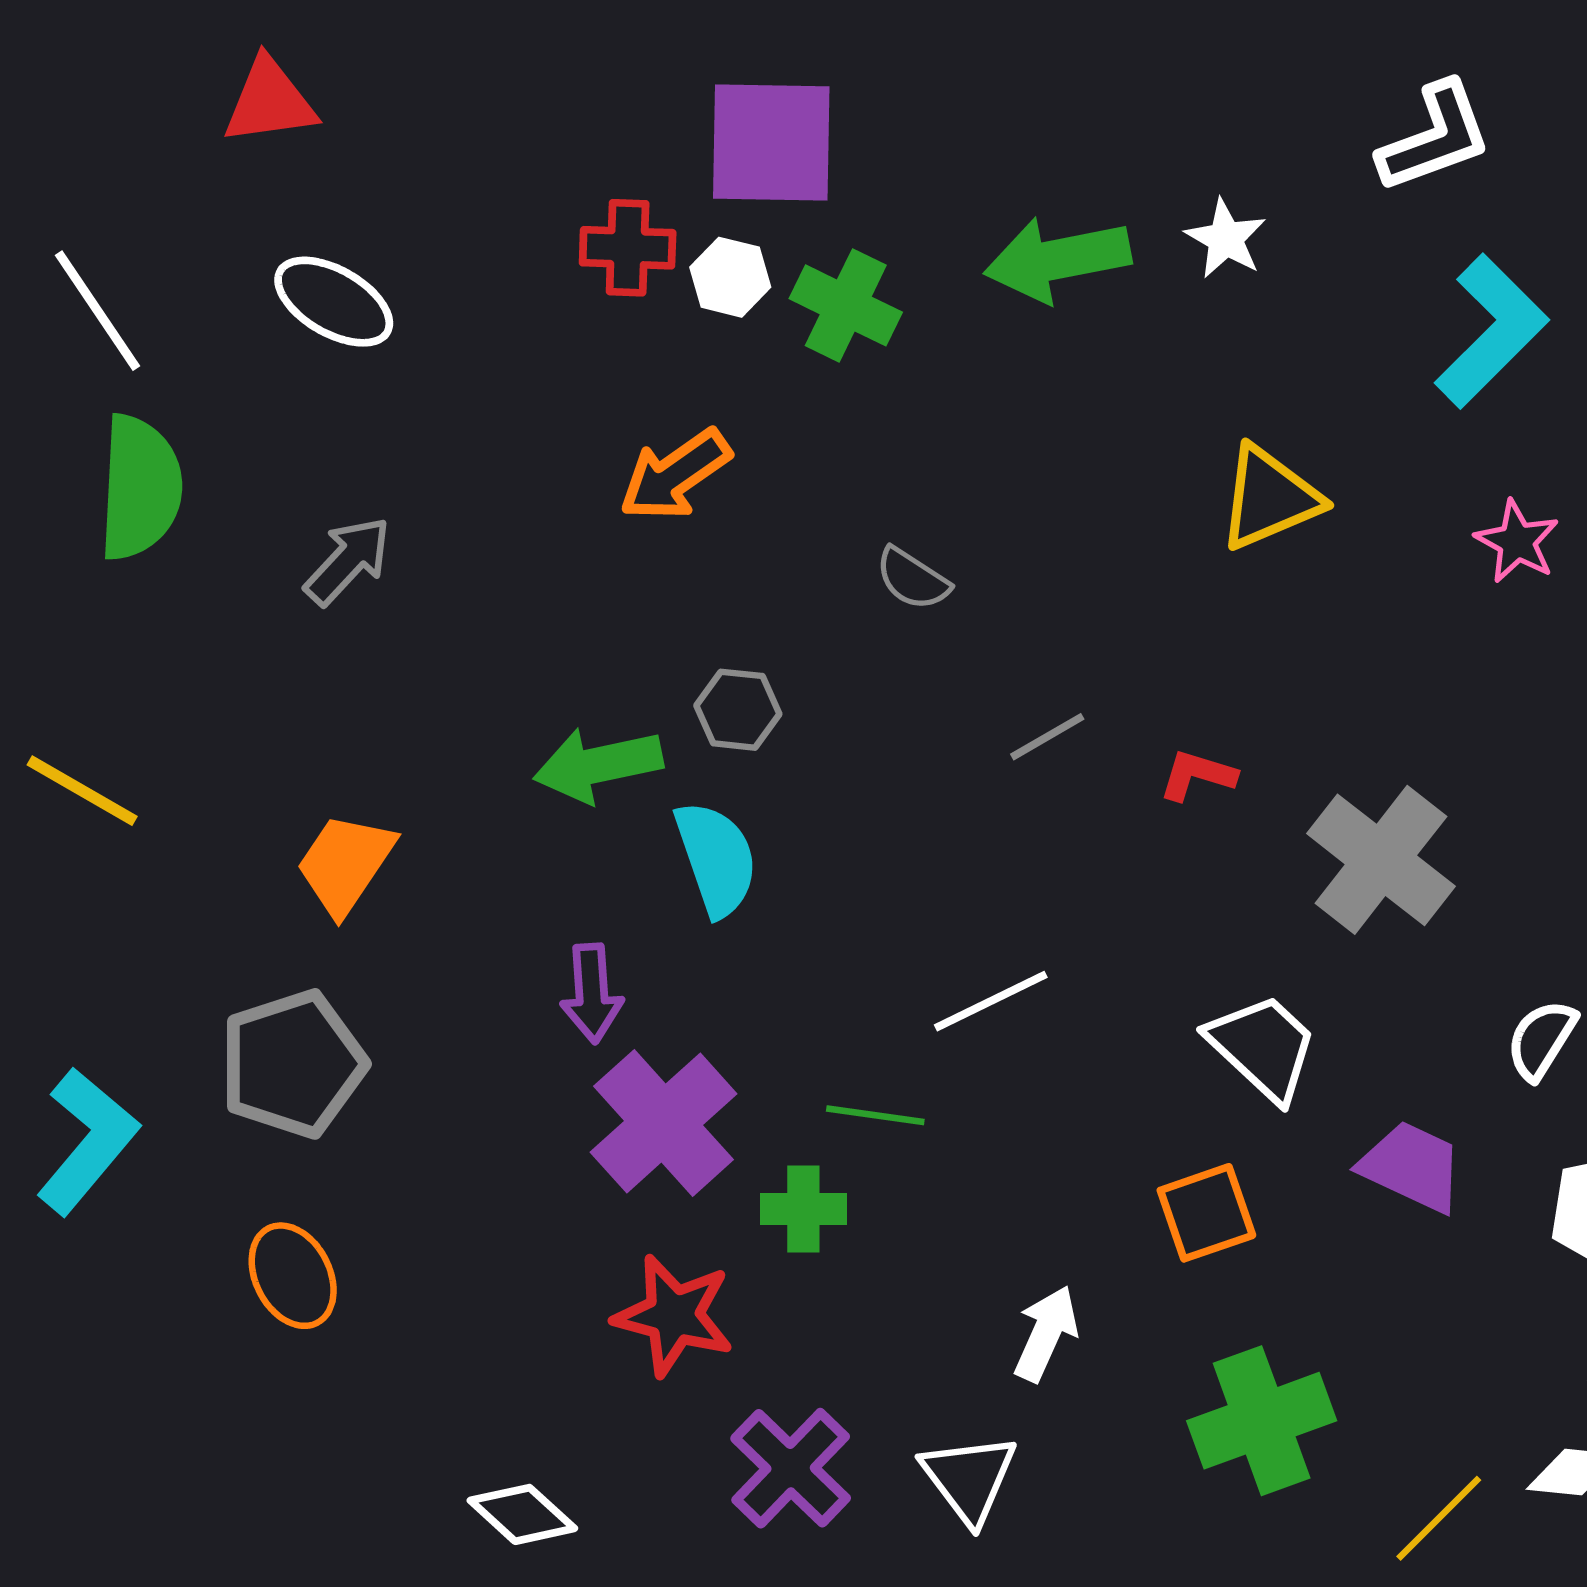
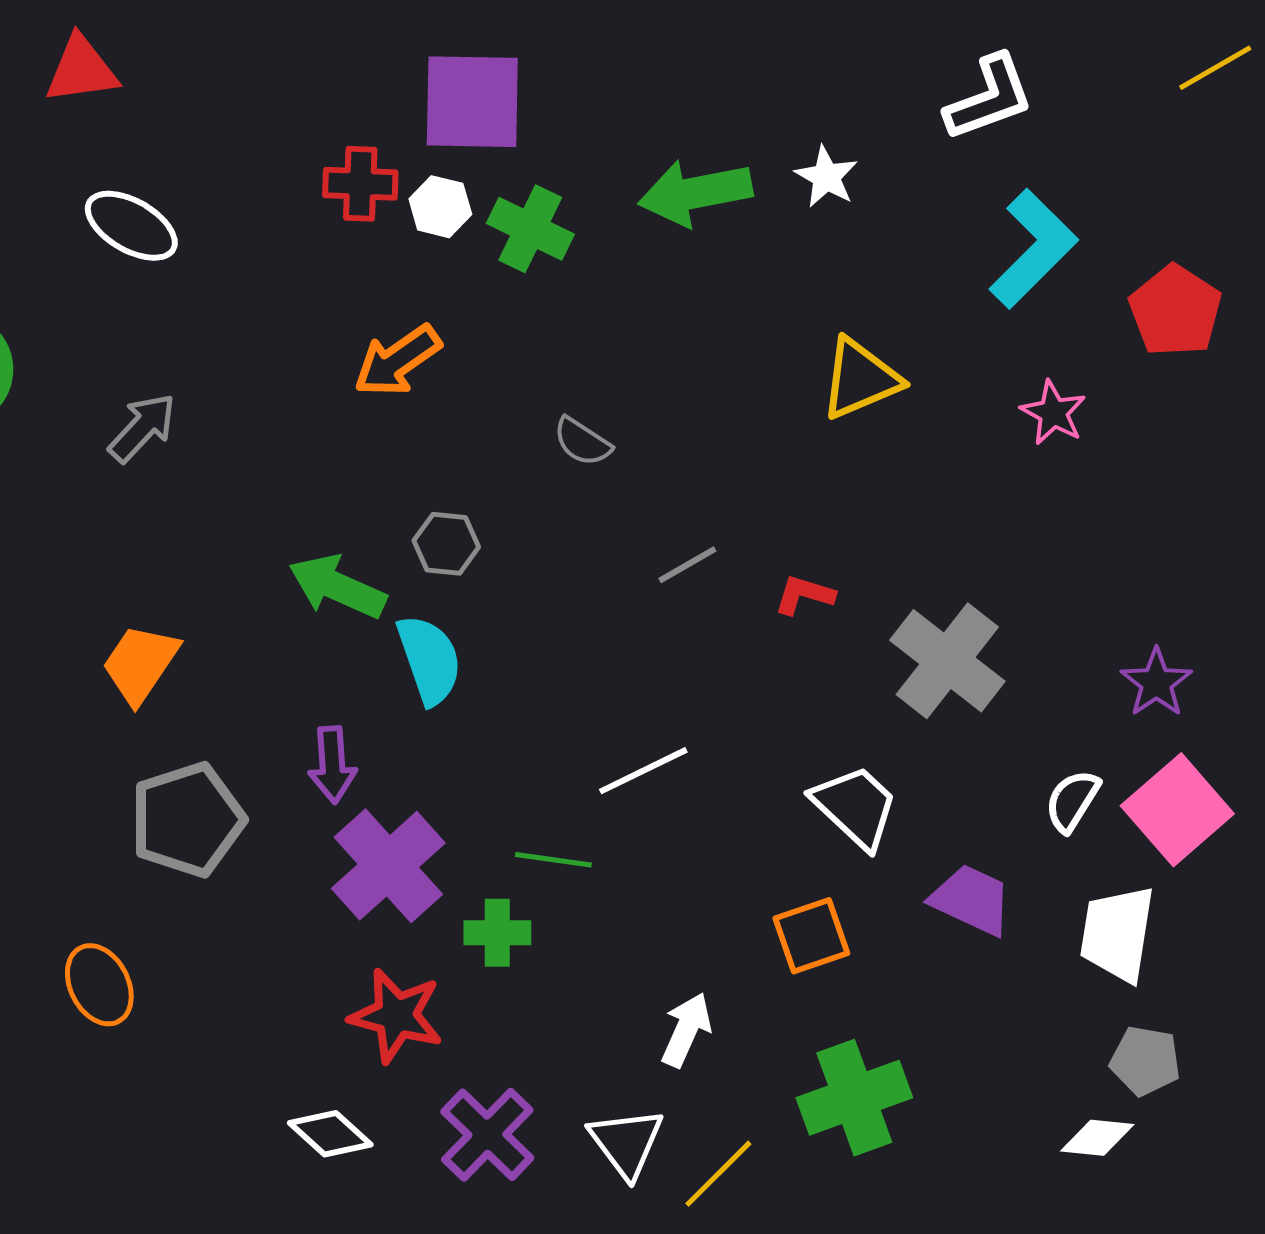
green arrow: (598, 765) -> (337, 587), turned 36
gray pentagon: (293, 1064) -> (187, 820), moved
white diamond: (522, 1514) -> (330, 1134), moved
yellow line: (1439, 1518) -> (718, 1174), moved

